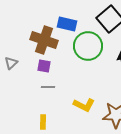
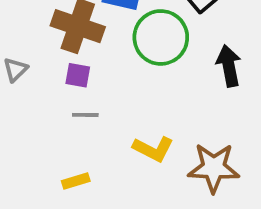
yellow rectangle: (43, 122) -> (76, 181), turned 72

